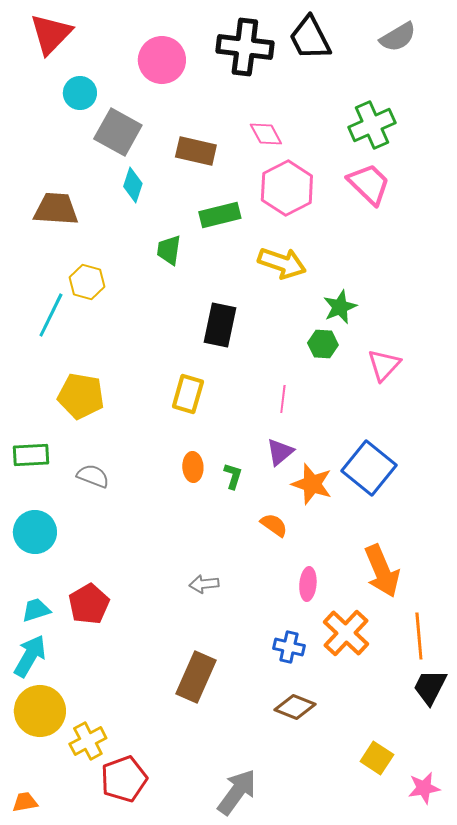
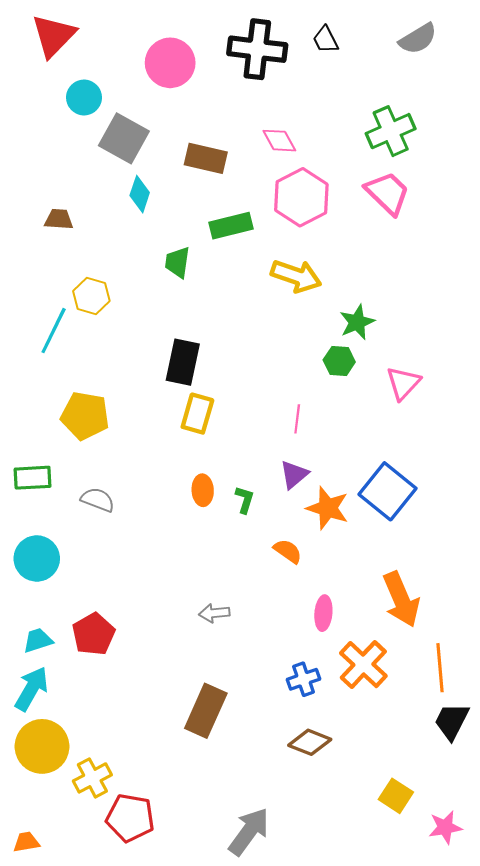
black trapezoid: (310, 38) -> (326, 40), size x0.6
brown trapezoid: (56, 209) -> (59, 219), size x0.6
black rectangle: (220, 325) -> (183, 362), moved
blue cross: (289, 647) -> (303, 679), turned -32
red pentagon: (124, 779) -> (130, 818), turned 30

